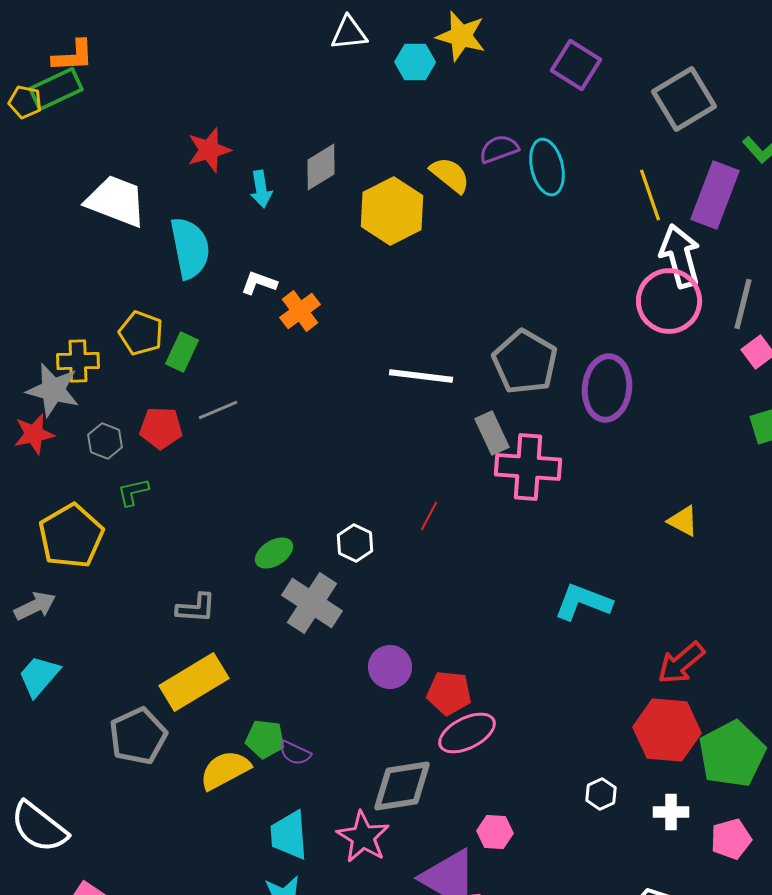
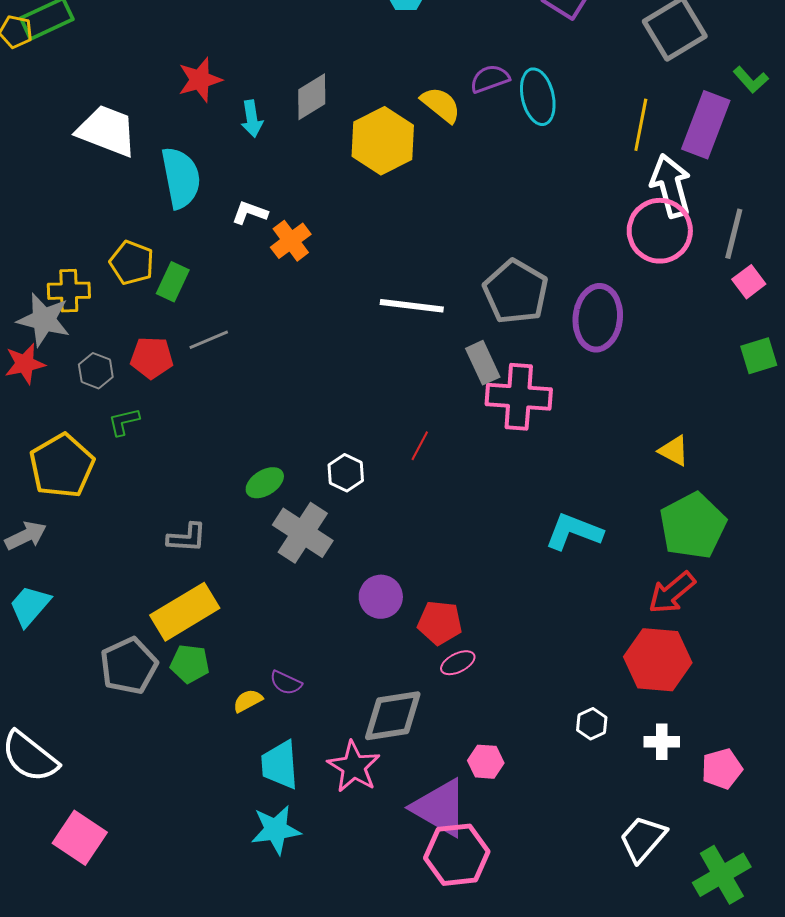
yellow line: (650, 195) -> (641, 125), turned 30
pink ellipse: (467, 733) -> (458, 663), size x0.6
green pentagon: (265, 739) -> (190, 664), moved
green pentagon: (732, 754) -> (693, 526), moved
yellow semicircle: (225, 770) -> (248, 701), moved, size x0.6

